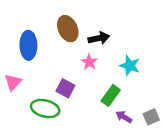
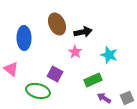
pink triangle: (13, 82) -> (11, 69), turned -35
green rectangle: (111, 95) -> (93, 80), turned 30

